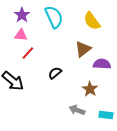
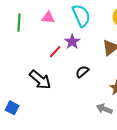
purple star: (22, 15) -> (72, 42), moved
pink triangle: (21, 35) -> (48, 18), moved

